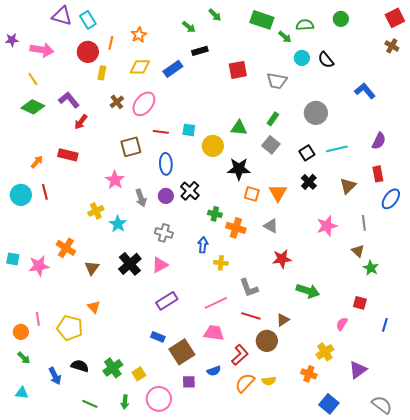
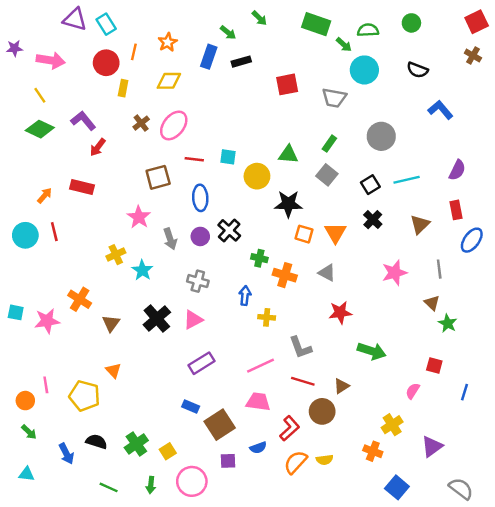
cyan circle: (302, 58) -> (364, 70), size x1.5
black semicircle: (326, 60) -> (417, 70), moved, turned -30
blue rectangle: (173, 69) -> (209, 57), moved, turned -36

